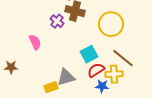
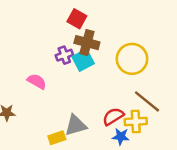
purple cross: (57, 21) -> (64, 55), turned 32
pink semicircle: (35, 42) -> (37, 81), turned -35
cyan square: (89, 54) -> (83, 60), moved

